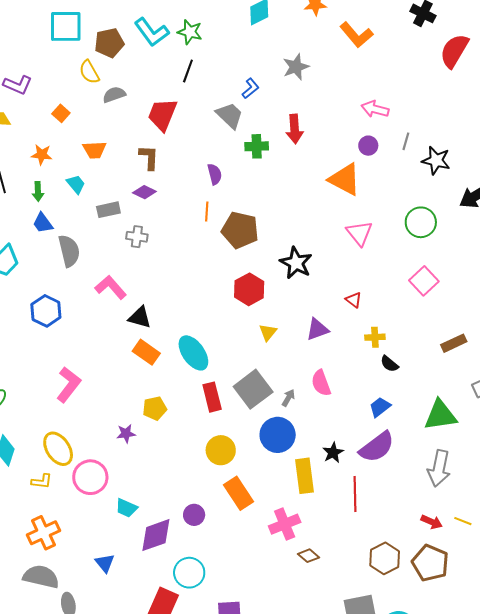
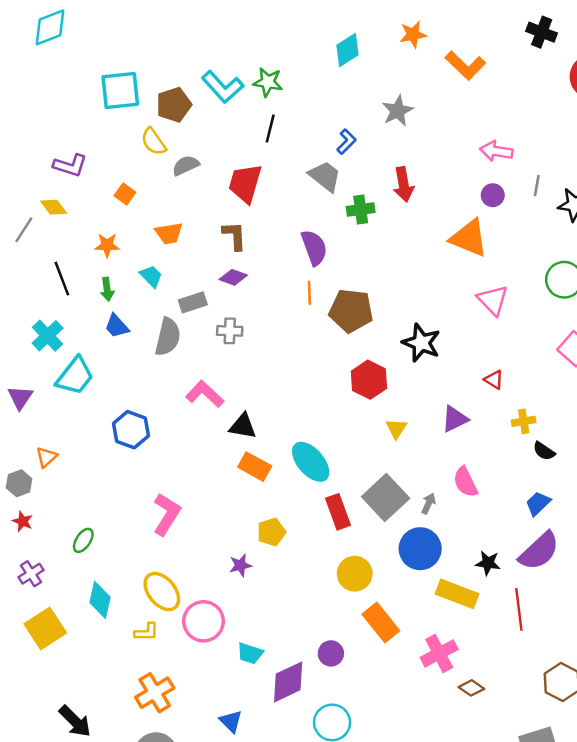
purple semicircle: (215, 174) -> (314, 248), size x1.4
gray semicircle: (69, 251) -> (168, 337), moved, turned 32
black star: (333, 453) -> (488, 563), turned -30
yellow rectangle: (305, 476) -> (457, 594), turned -56

